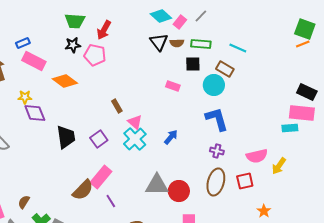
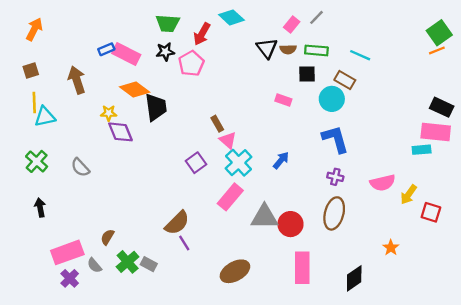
cyan diamond: (161, 16) -> (231, 17), moved
green square: (305, 29) -> (439, 33), turned 35
pink pentagon: (95, 55) -> (191, 63), turned 30
pink rectangle: (34, 61) -> (126, 54), moved
orange diamond: (65, 81) -> (135, 89), moved
pink triangle: (135, 122) -> (228, 140), moved
black trapezoid: (66, 137) -> (156, 107), moved
pink rectangle: (101, 177) -> (230, 197), moved
red square: (245, 181) -> (431, 212), moved, turned 30
purple line: (111, 201) -> (184, 243), moved

